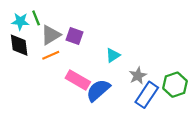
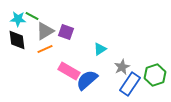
green line: (36, 18) -> (32, 16), turned -40

